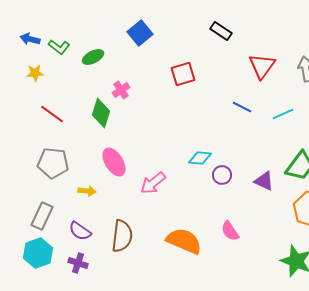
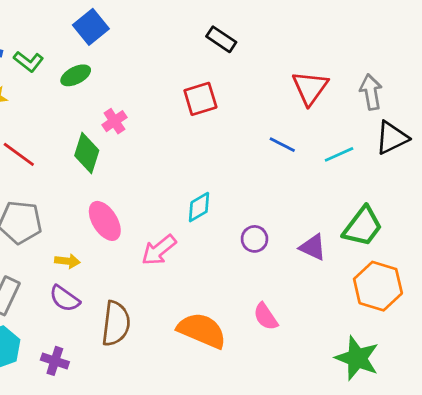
black rectangle: (221, 31) -> (221, 39), moved
blue square: (140, 33) -> (91, 27), moved
cyan diamond: (200, 158) -> (199, 207), moved, turned -35
purple semicircle: (80, 231) -> (65, 299), moved

